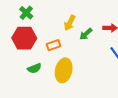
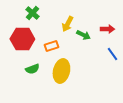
green cross: (26, 13) -> (32, 13), moved
green arrow: (86, 34) -> (83, 35), turned -112

